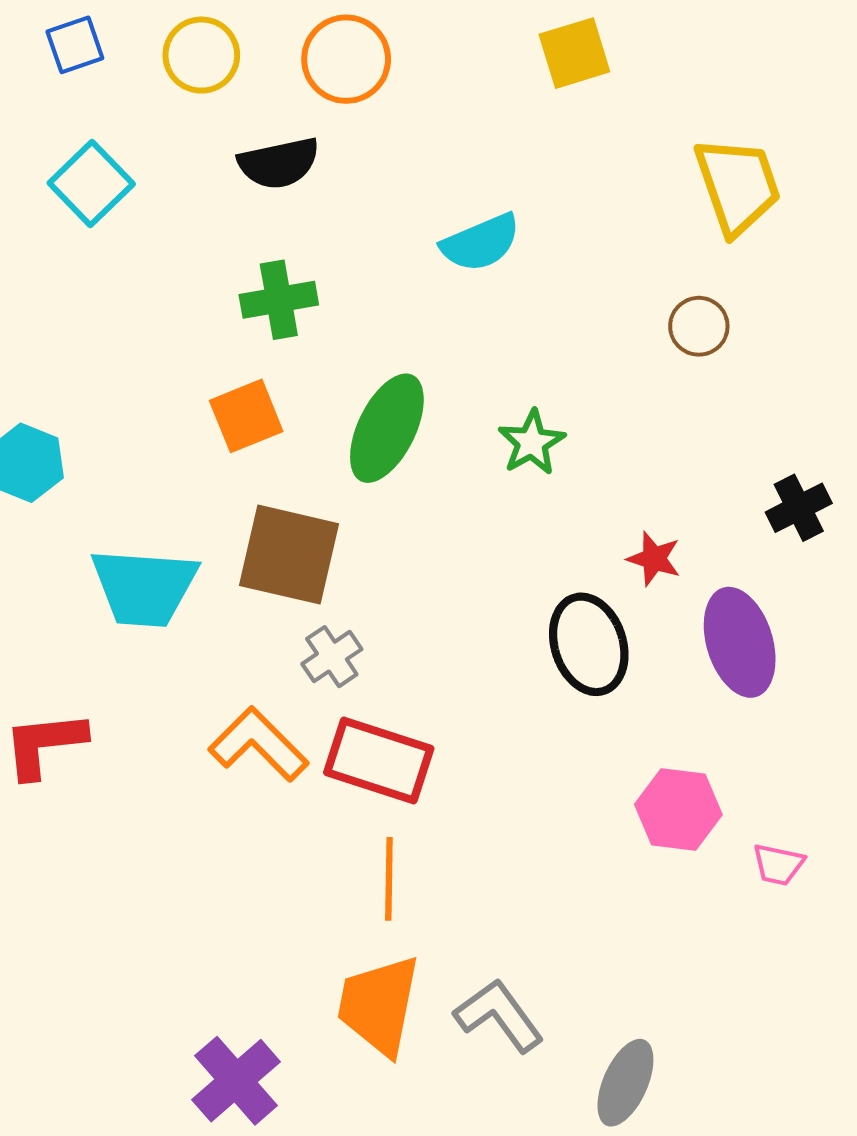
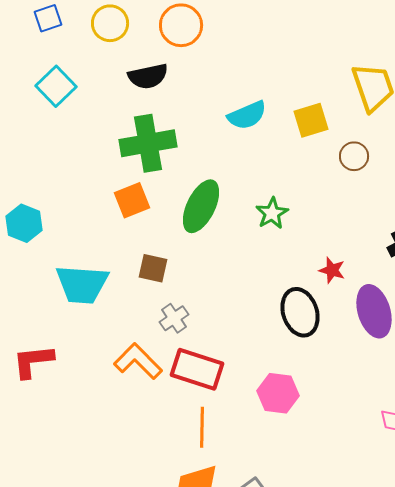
yellow square: (574, 53) -> (311, 120), moved
green cross: (279, 300) -> (148, 143), size x1.5
brown square: (289, 555) -> (153, 268), size x0.6
pink hexagon: (678, 809) -> (278, 393), moved

